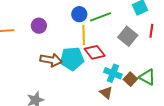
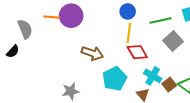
green line: (100, 17) -> (161, 20), moved
purple circle: (39, 26) -> (71, 16), moved, size x1.5
cyan pentagon: (72, 59) -> (115, 79), moved, turned -30

